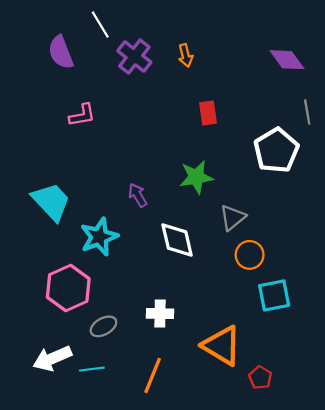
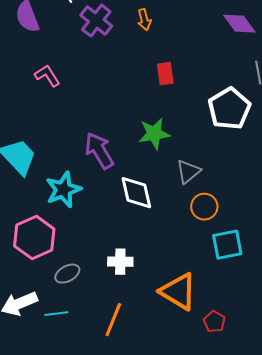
pink L-shape: (82, 115) -> (47, 76), turned -112
purple arrow: (138, 195) -> (99, 151), size x1.6

